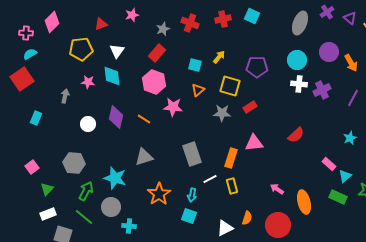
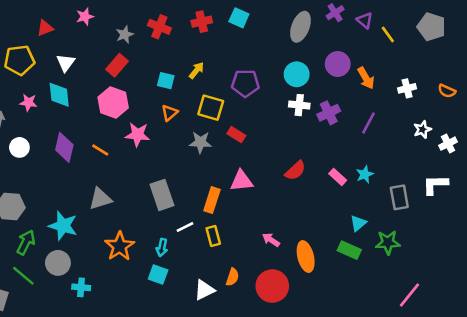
red rectangle: (250, 107) -> (236, 135), turned 64
white circle: (88, 124) -> (19, 147), moved
pink rectangle: (329, 164) -> (338, 177), moved

